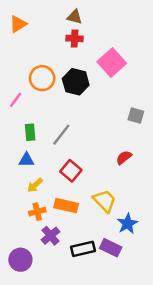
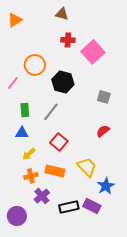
red cross: (75, 38) -> (68, 40), moved
black hexagon: (76, 82) -> (63, 82), moved
gray square: (136, 115) -> (104, 97), moved

